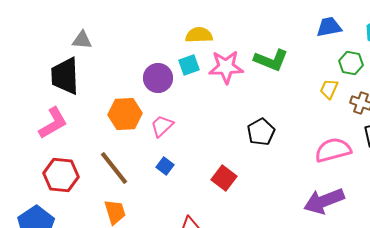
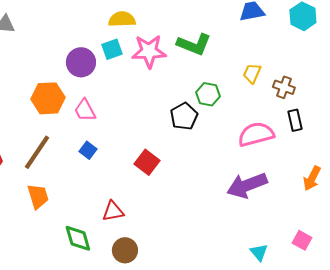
green hexagon: (351, 63) -> (208, 94), moved
pink trapezoid: (162, 126) -> (85, 110), turned -75
brown line: (114, 168) -> (37, 152), turned 72

